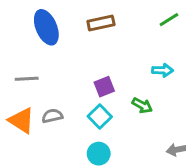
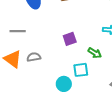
cyan square: (100, 116) -> (81, 70), moved, turned 35

